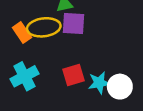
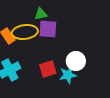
white circle: (120, 87) -> (76, 61), moved

